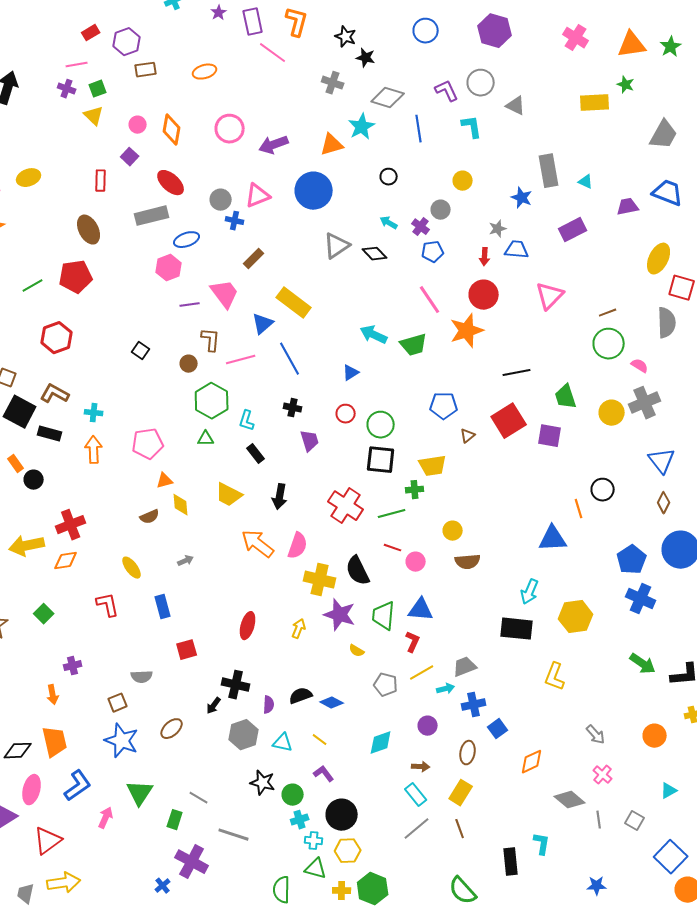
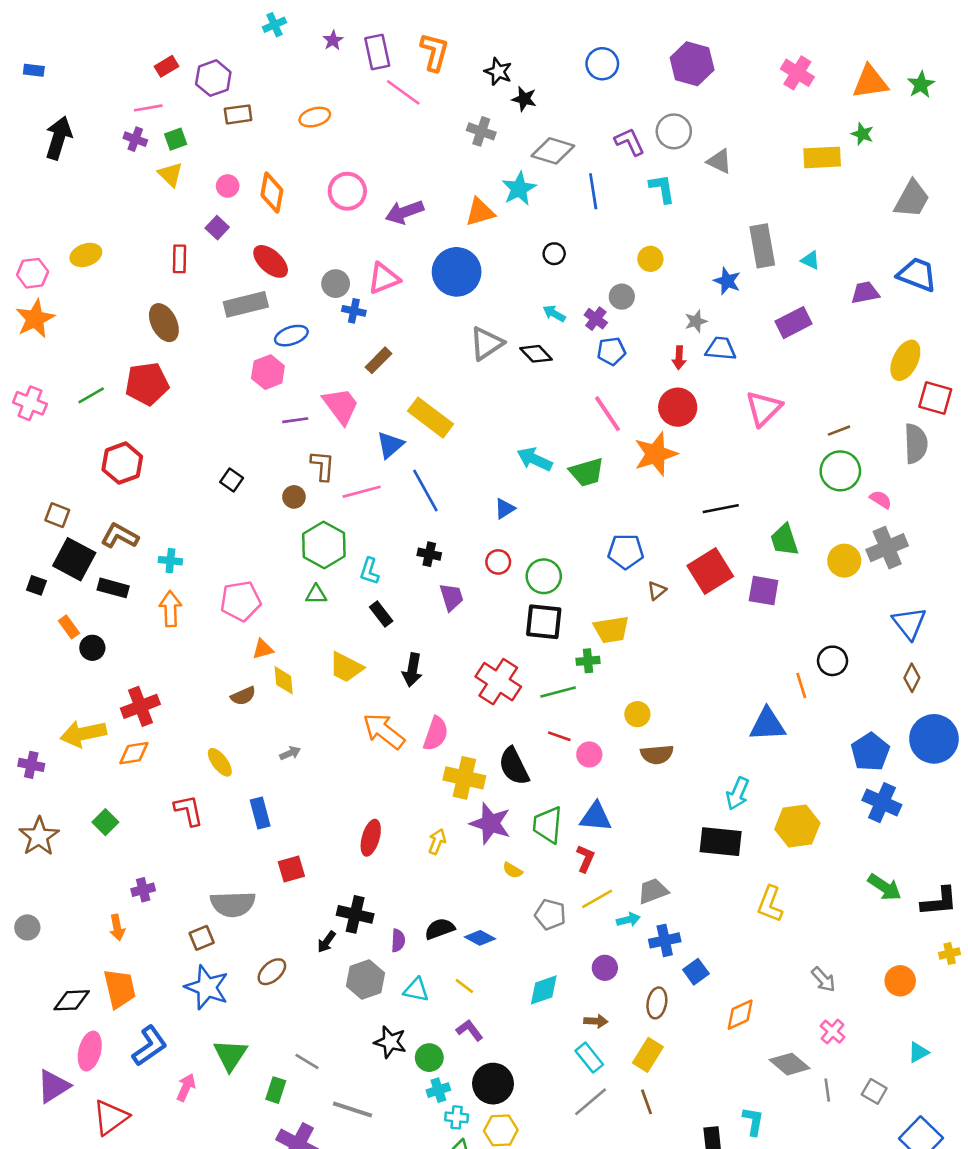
gray semicircle: (142, 677) -> (233, 904), size x1.6

